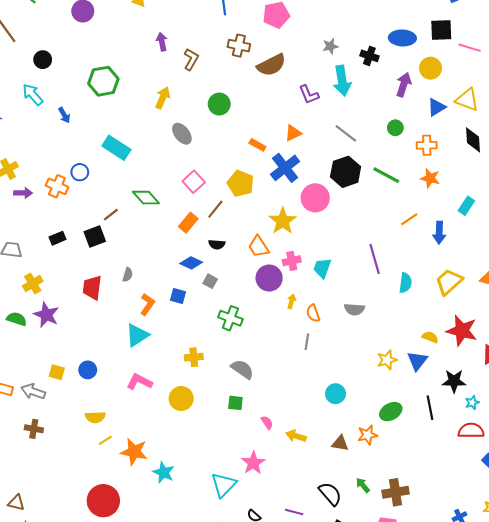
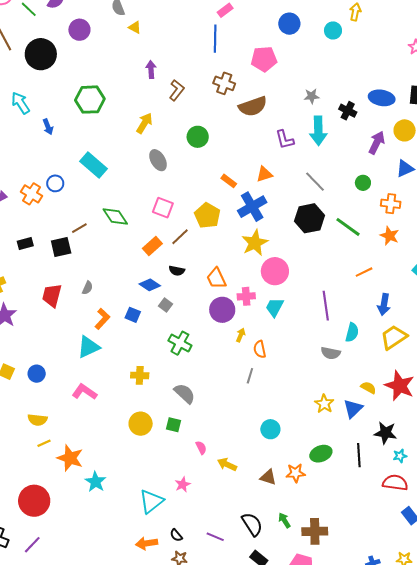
black circle: (43, 60) -> (41, 54), moved, size x1.8
pink square: (194, 182) -> (163, 208), turned -35
pink circle: (315, 198) -> (275, 271), moved
yellow star: (283, 221) -> (255, 243), moved
blue arrow: (439, 233) -> (384, 304), moved
gray semicircle: (354, 309) -> (331, 353), moved
yellow star: (387, 360) -> (324, 404), turned -30
yellow circle: (181, 399) -> (141, 424), moved
pink star: (253, 463) -> (183, 485), size x0.7

